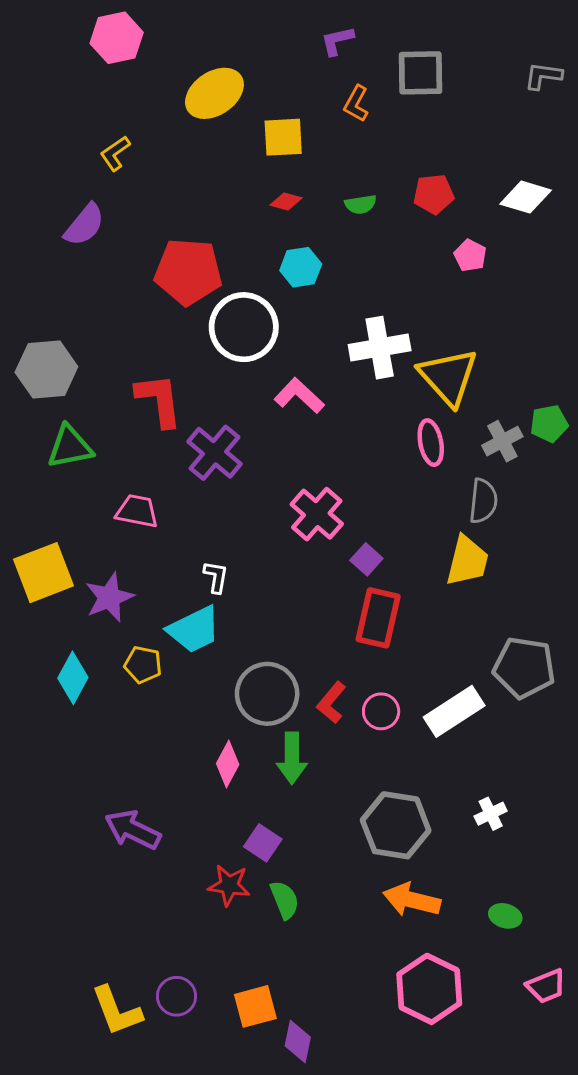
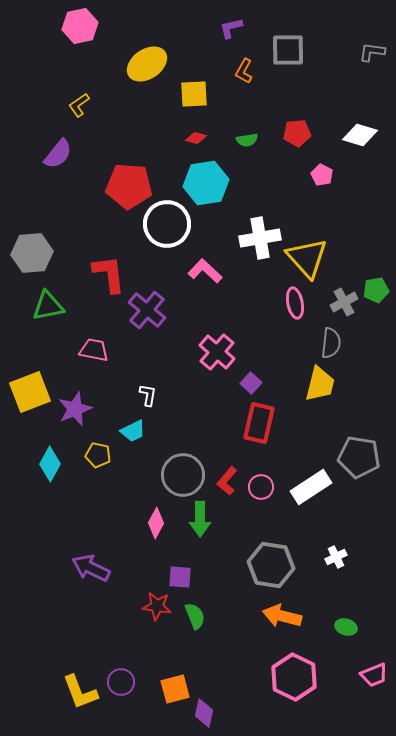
cyan hexagon: (301, 267) -> (206, 183), size x1.6
cyan trapezoid: (194, 630) -> (133, 431), size x0.7
purple square: (263, 843) -> (180, 577), turned -30

